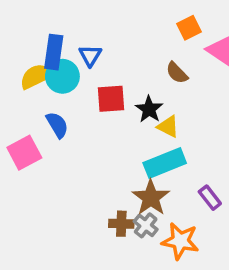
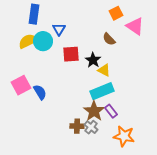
blue rectangle: (54, 52) -> (34, 14), moved
blue semicircle: (57, 125) -> (40, 92), moved
purple rectangle: (210, 198) -> (111, 111), moved
orange star: (180, 241) -> (124, 136), moved

